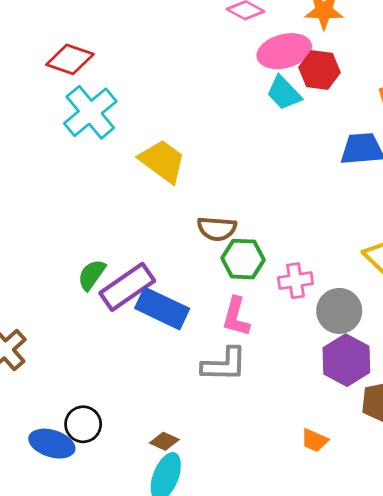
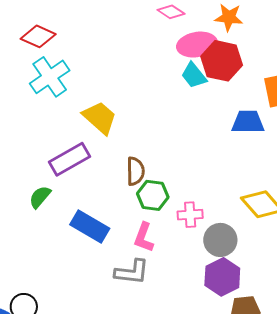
red hexagon: (319, 70) -> (222, 61), size x1.4
brown semicircle: (217, 229) -> (135, 171), turned -100
purple rectangle: (127, 287) -> (69, 159), moved

